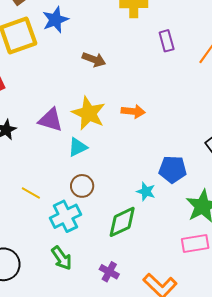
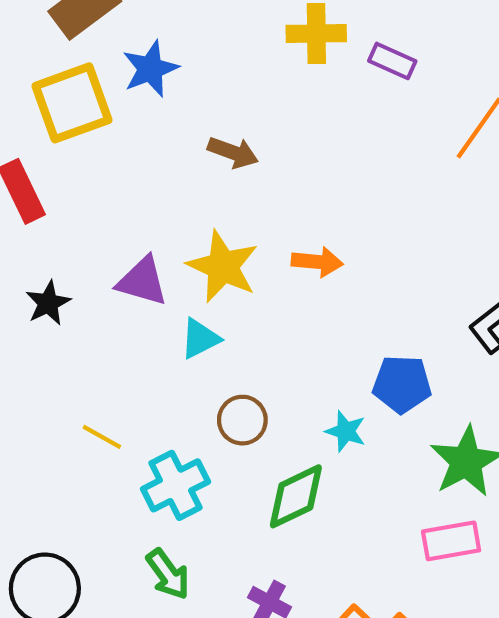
purple rectangle: (167, 41) -> (392, 61), moved, turned -50
brown circle: (82, 186) -> (242, 420), moved

